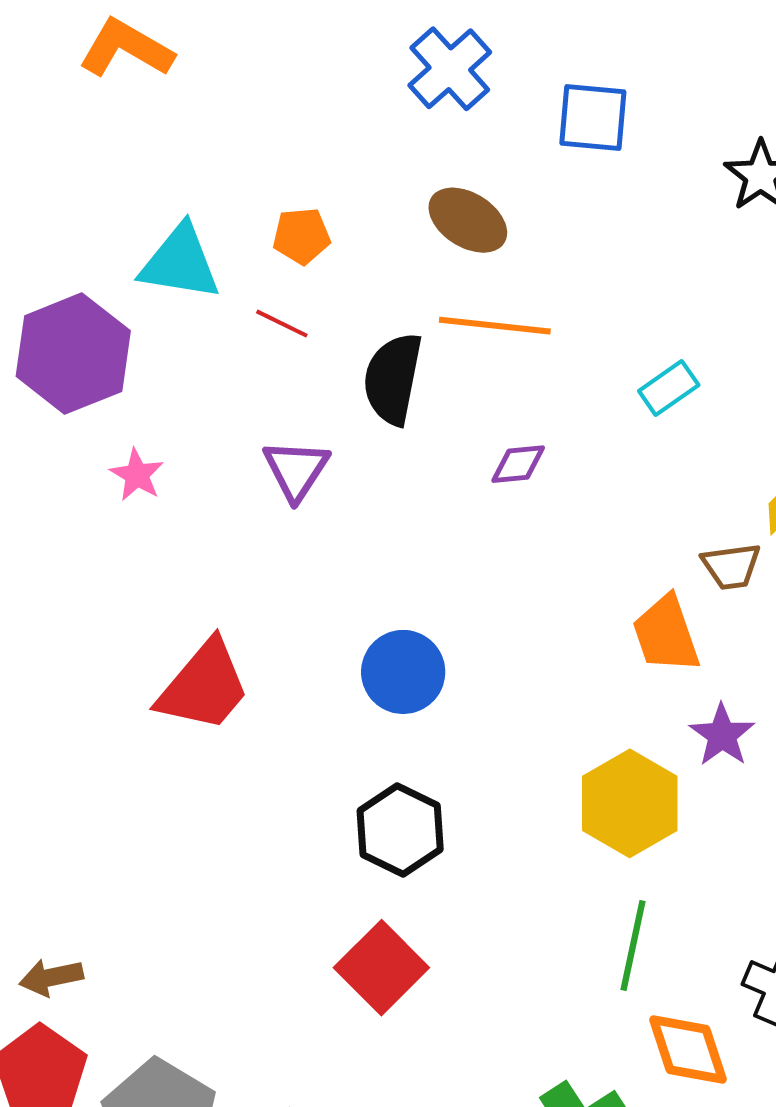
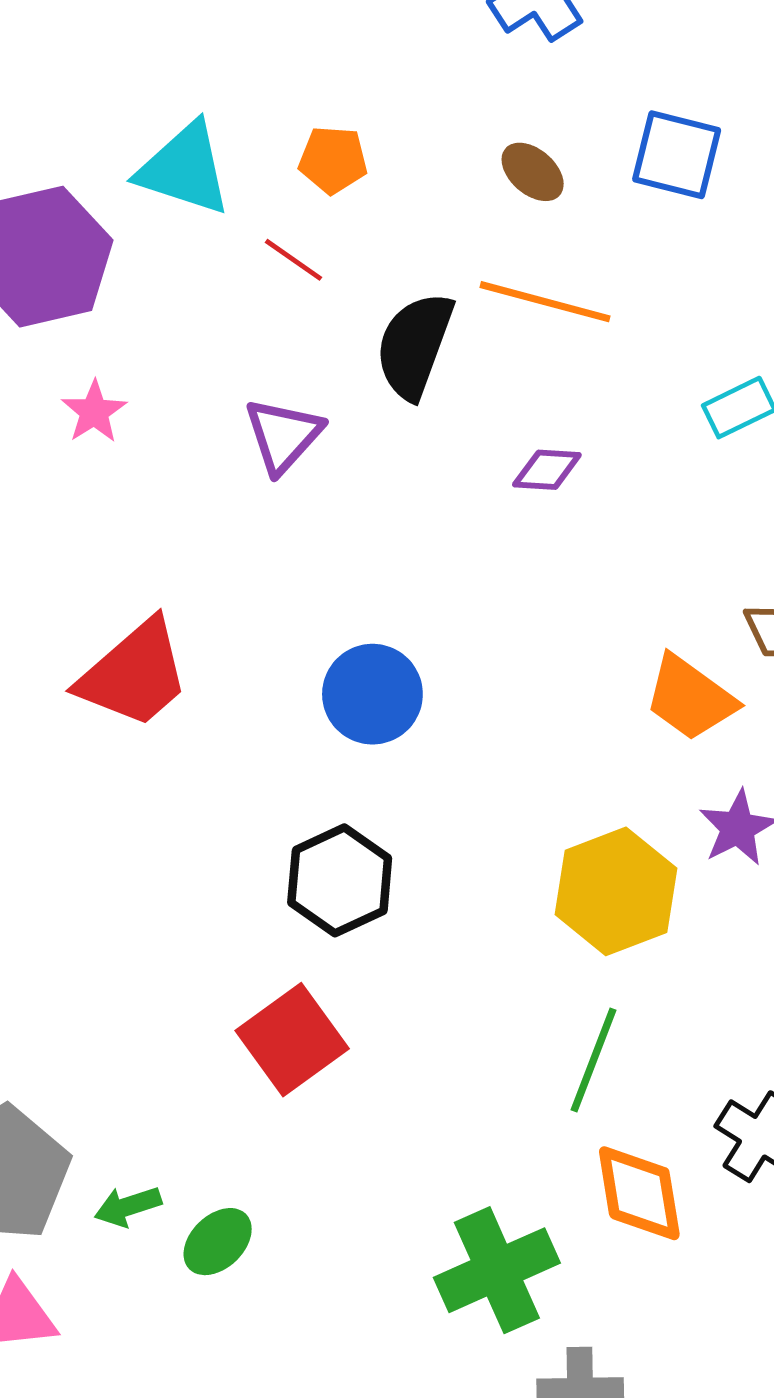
blue square: (593, 118) -> (677, 155), moved
brown ellipse: (468, 220) -> (533, 172), size x0.7
orange trapezoid: (666, 634) -> (690, 698), turned -44

